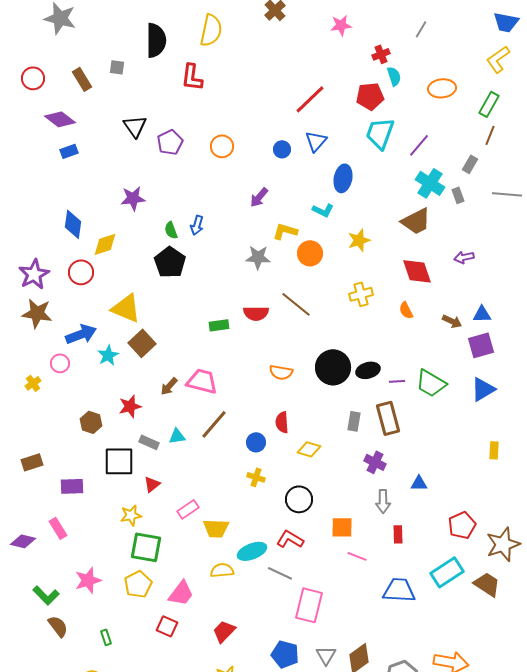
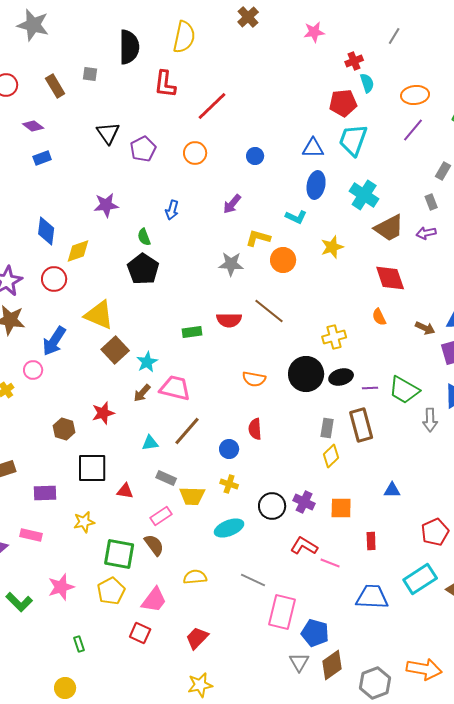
red line: (310, 99) -> (212, 106), moved
purple diamond: (60, 119) -> (33, 126), size x0.7
blue triangle: (316, 141) -> (313, 148), moved, turned 50
purple line: (419, 145) -> (413, 130), moved
cyan cross: (430, 183) -> (364, 195), moved
blue arrow: (197, 225) -> (172, 210), moved
purple arrow: (464, 257) -> (426, 233), moved
yellow cross: (361, 294) -> (334, 337), moved
blue arrow: (81, 334) -> (54, 341), turned 144
cyan star: (108, 355) -> (147, 362), moved
gray rectangle: (149, 442) -> (166, 478), moved
yellow diamond: (309, 449) -> (331, 456), moved, turned -60
purple cross: (375, 462) -> (304, 502), moved
red triangle: (152, 484) -> (125, 491), turned 48
gray arrow: (383, 501) -> (430, 420), moved
yellow star: (131, 515) -> (84, 522), moved
orange square: (342, 527) -> (341, 508), moved
pink rectangle: (58, 528) -> (31, 535), turned -45
yellow trapezoid: (216, 528) -> (192, 496), moved
red L-shape: (290, 539) -> (304, 546), moved
cyan ellipse: (252, 551) -> (229, 528), moved
brown semicircle: (58, 626) -> (154, 545), moved
blue pentagon: (285, 654) -> (315, 633), moved

